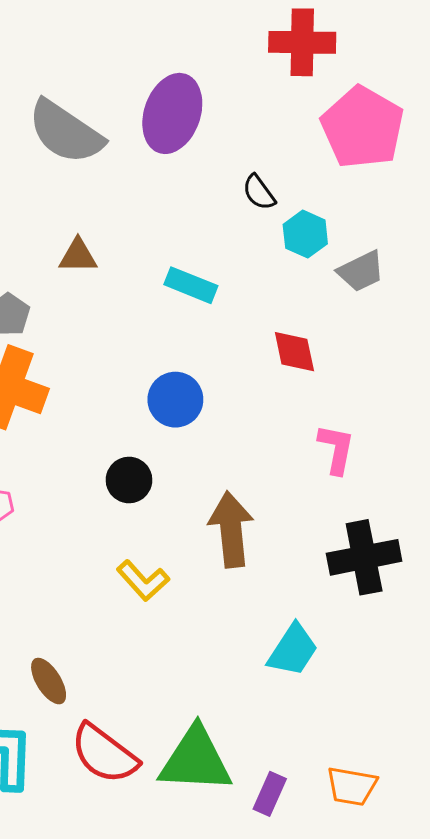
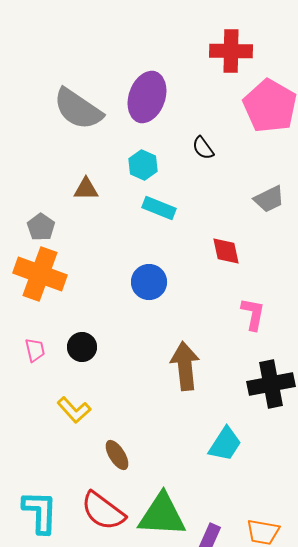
cyan hexagon: (305, 234) -> (143, 165), moved
black circle: (129, 480) -> (82, 347), moved
yellow L-shape: (143, 581) -> (74, 410), moved
brown ellipse: (49, 681) -> (117, 455), moved

